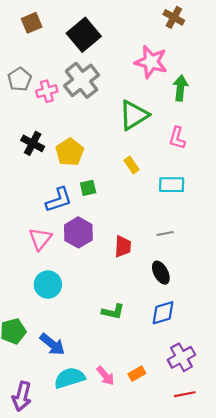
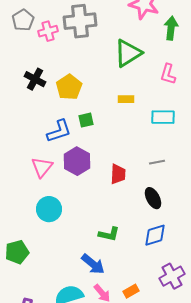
gray cross: (82, 80) -> (80, 21), turned 32
yellow rectangle: (132, 165) -> (126, 99), turned -56
blue arrow: (52, 344) -> (93, 264), moved

